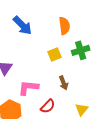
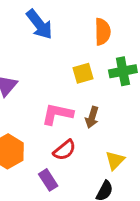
brown arrow: (64, 83) -> (92, 117), turned 32
pink L-shape: (28, 88) -> (57, 114), moved

